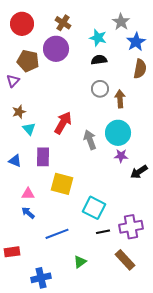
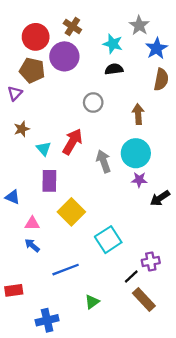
red circle: (22, 24) -> (36, 37), moved
gray circle: (100, 89) -> (93, 103), moved
cyan triangle: (29, 129) -> (44, 149), moved
blue triangle: (15, 161) -> (13, 197), moved
yellow square: (62, 184) -> (71, 212), turned 30
cyan square: (94, 208) -> (108, 240), turned 30
purple cross: (131, 227) -> (151, 262), size x0.7
black line: (103, 232) -> (131, 276), moved, turned -32

